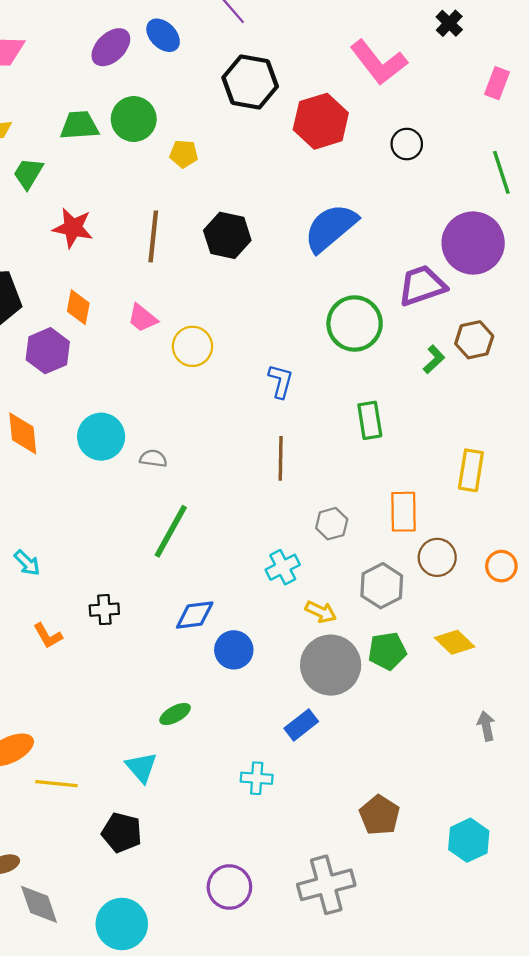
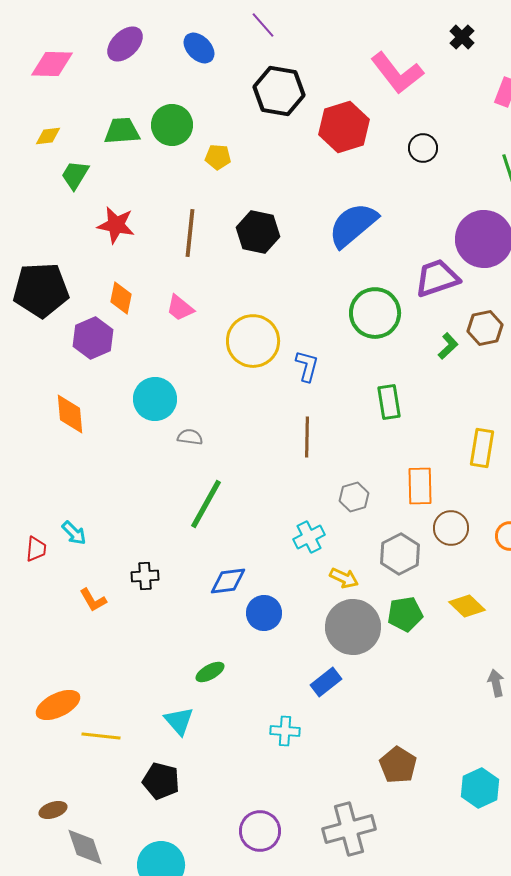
purple ellipse: (111, 47) -> (125, 44), moved
yellow circle: (192, 346) -> (253, 341), moved, size x1.4
cyan circle: (101, 437) -> (155, 399), moved

